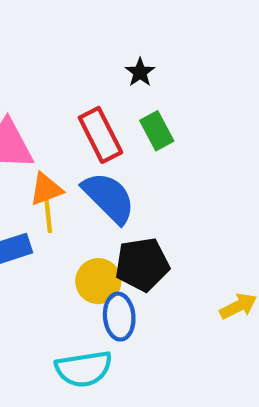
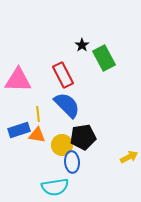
green rectangle: (157, 131) -> (104, 58), moved, size x1.4
orange triangle: (46, 189) -> (37, 135), moved, turned 30

